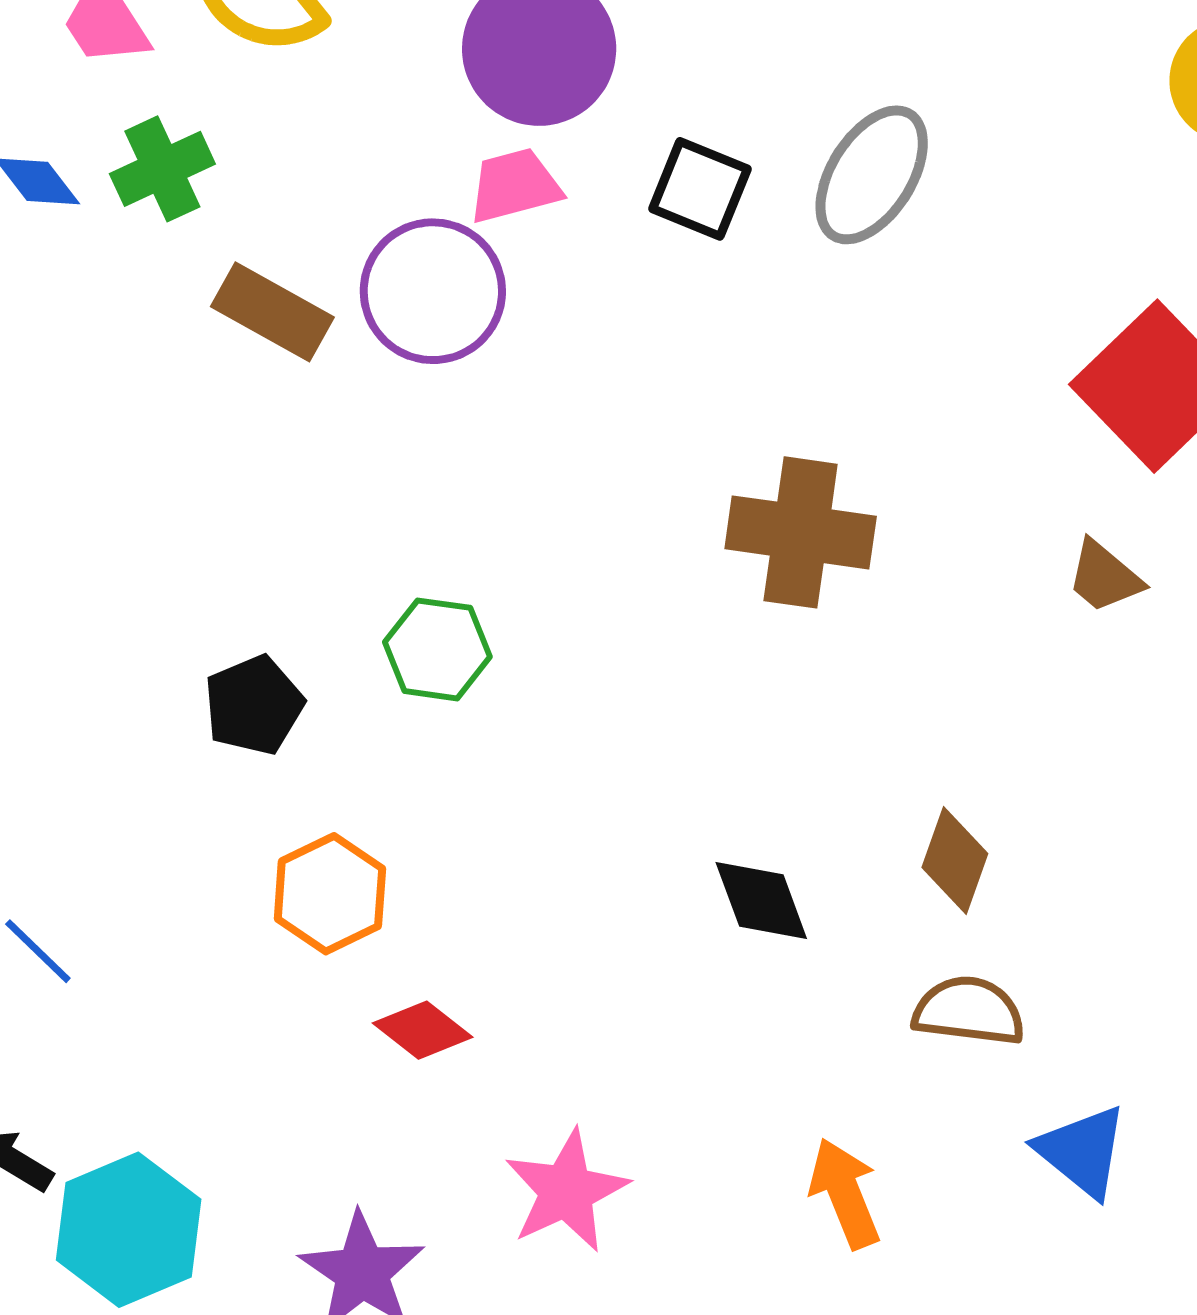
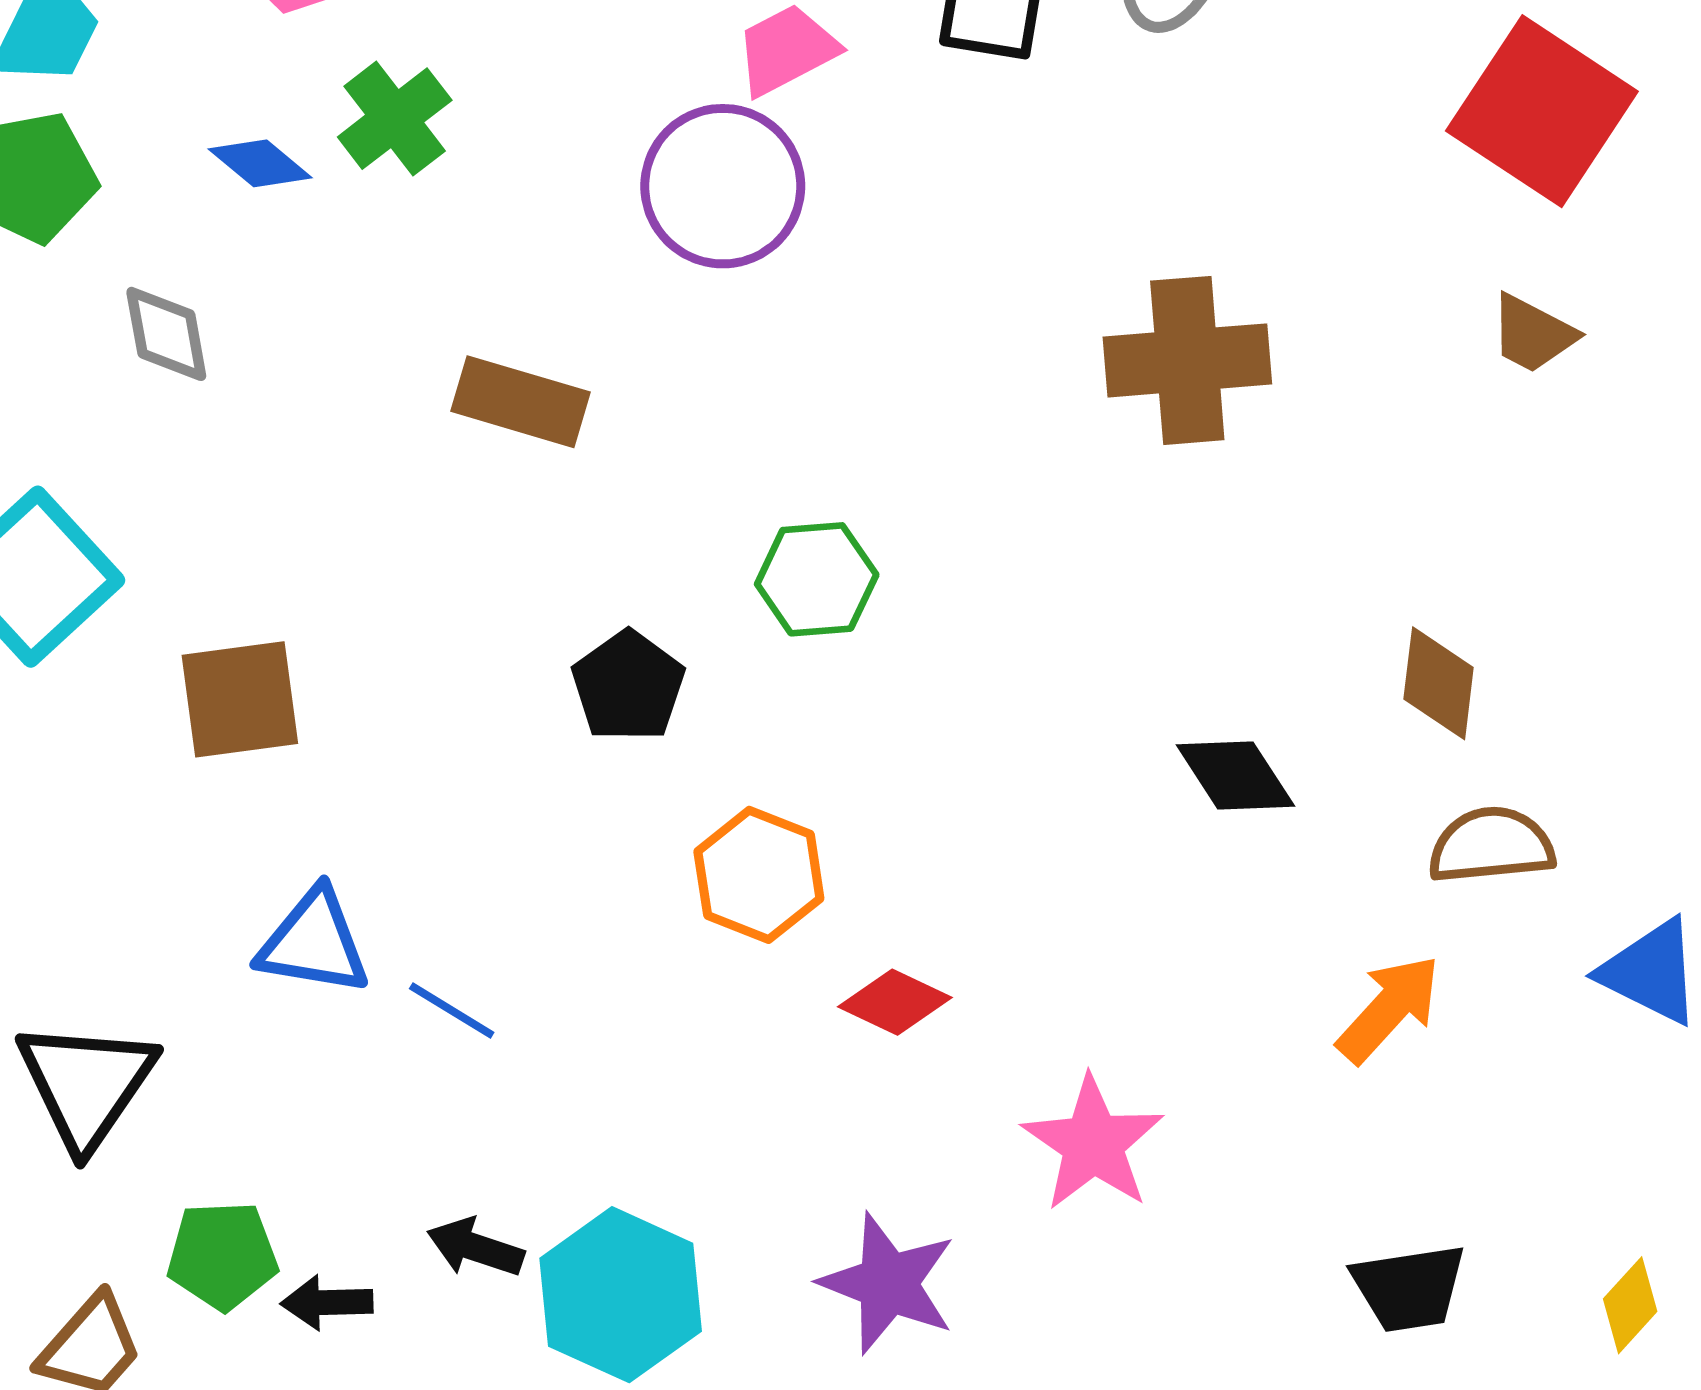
brown rectangle: (272, 312) -> (520, 402), moved
orange arrow: (845, 1193) -> (1389, 1009), moved, turned 77

